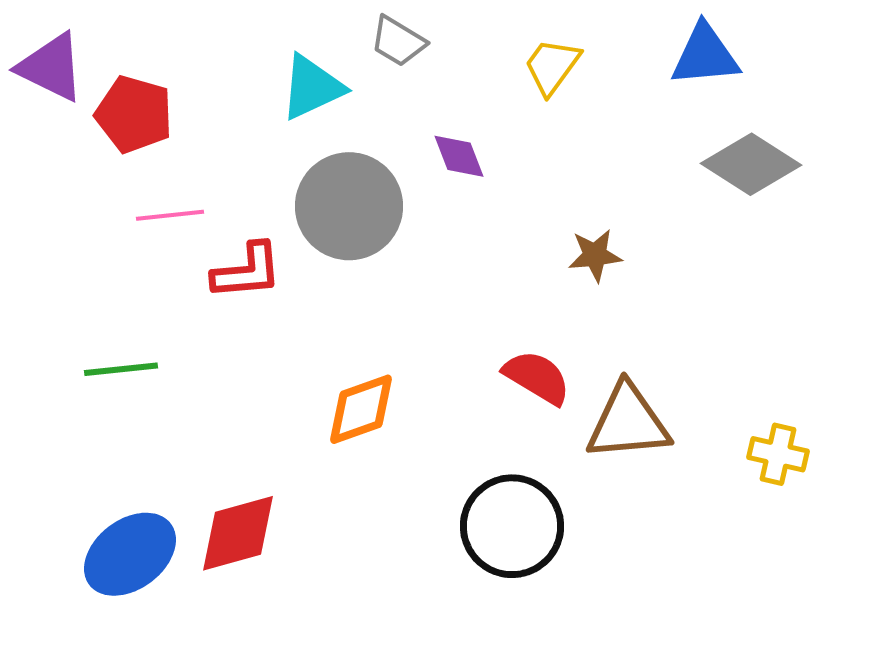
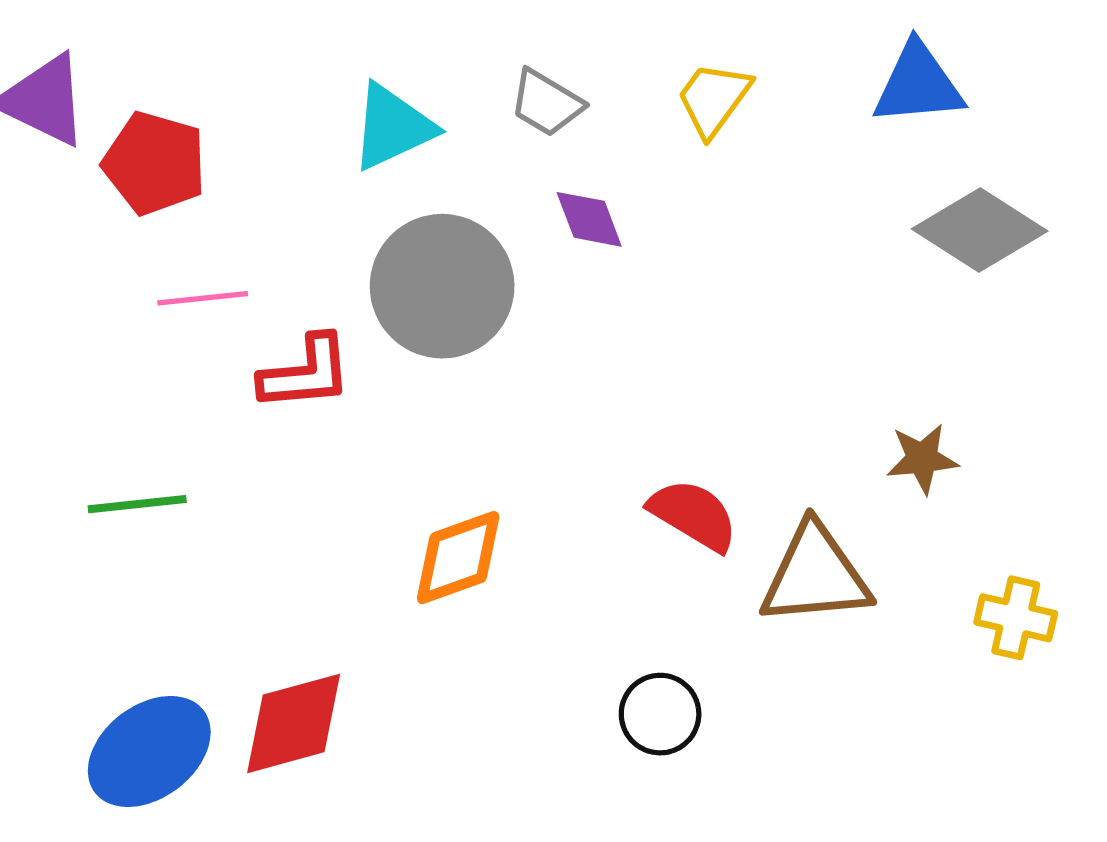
gray trapezoid: (398, 41) -> (546, 103), moved
brown star: (595, 255) -> (922, 459), moved
black circle: (512, 526) -> (660, 714), size x0.6

